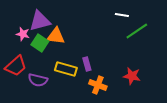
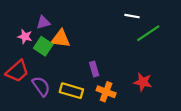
purple triangle: (40, 21) -> (43, 22), size x0.6
yellow rectangle: (66, 69) -> (71, 91), moved
purple semicircle: (38, 80) -> (41, 86), turned -138

